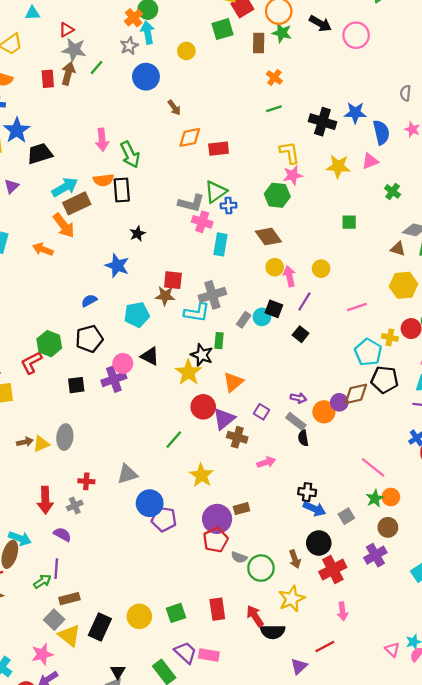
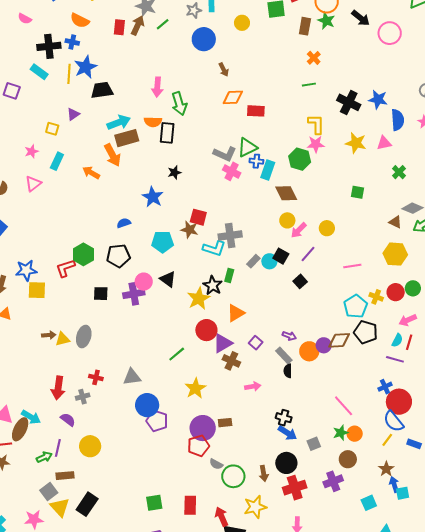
cyan rectangle: (221, 244) -> (268, 170), moved
pink arrow: (289, 276) -> (299, 230), turned -132
yellow circle: (139, 616) -> (90, 446), moved

